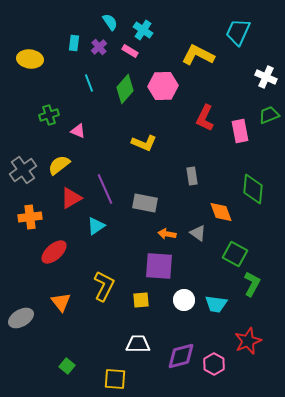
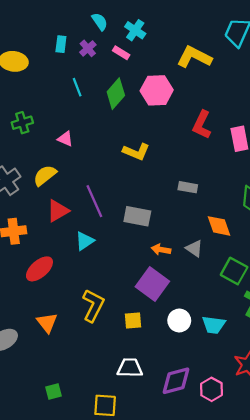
green cross: (49, 115) -> (22, 123), moved
gray rectangle: (192, 176) -> (188, 187), turned -72
purple square: (159, 266) -> (152, 284), turned 32
green square: (67, 366) -> (53, 391), turned 35

